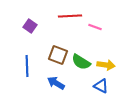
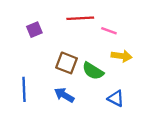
purple square: (30, 26) -> (34, 30), turned 32
yellow arrow: (106, 65) -> (122, 56), moved
blue line: (27, 66) -> (24, 89), moved

